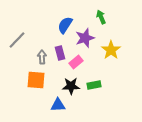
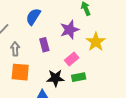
blue semicircle: (65, 25) -> (33, 17), moved
gray arrow: (42, 57) -> (15, 49), moved
pink rectangle: (76, 62) -> (72, 59), moved

